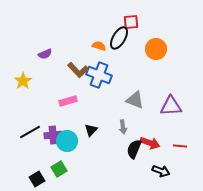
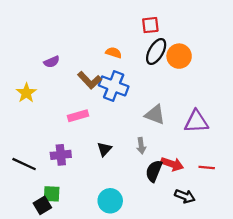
black ellipse: (119, 38) -> (156, 52), moved
black line: (30, 132) -> (24, 164), moved, turned 55
cyan circle: (67, 141) -> (110, 201), moved
green square: (59, 169) -> (52, 194), moved, turned 35

